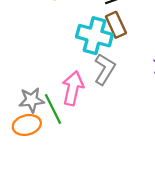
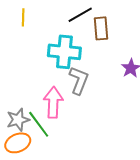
brown rectangle: (116, 25) -> (101, 28), moved, turned 30

